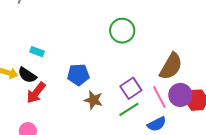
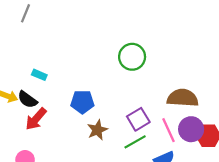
brown semicircle: (171, 66) -> (183, 98), turned -120
brown star: (93, 100) -> (97, 130), turned 30

